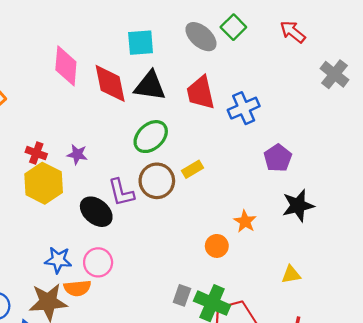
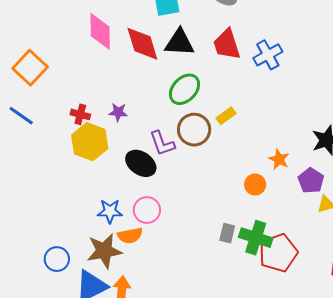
purple pentagon: (278, 158) -> (311, 181), moved

